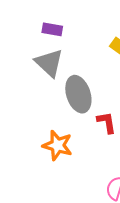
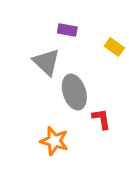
purple rectangle: (52, 29) -> (67, 30), moved

